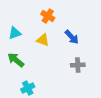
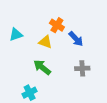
orange cross: (48, 16) -> (57, 25), moved
green arrow: (16, 60) -> (42, 67), moved

